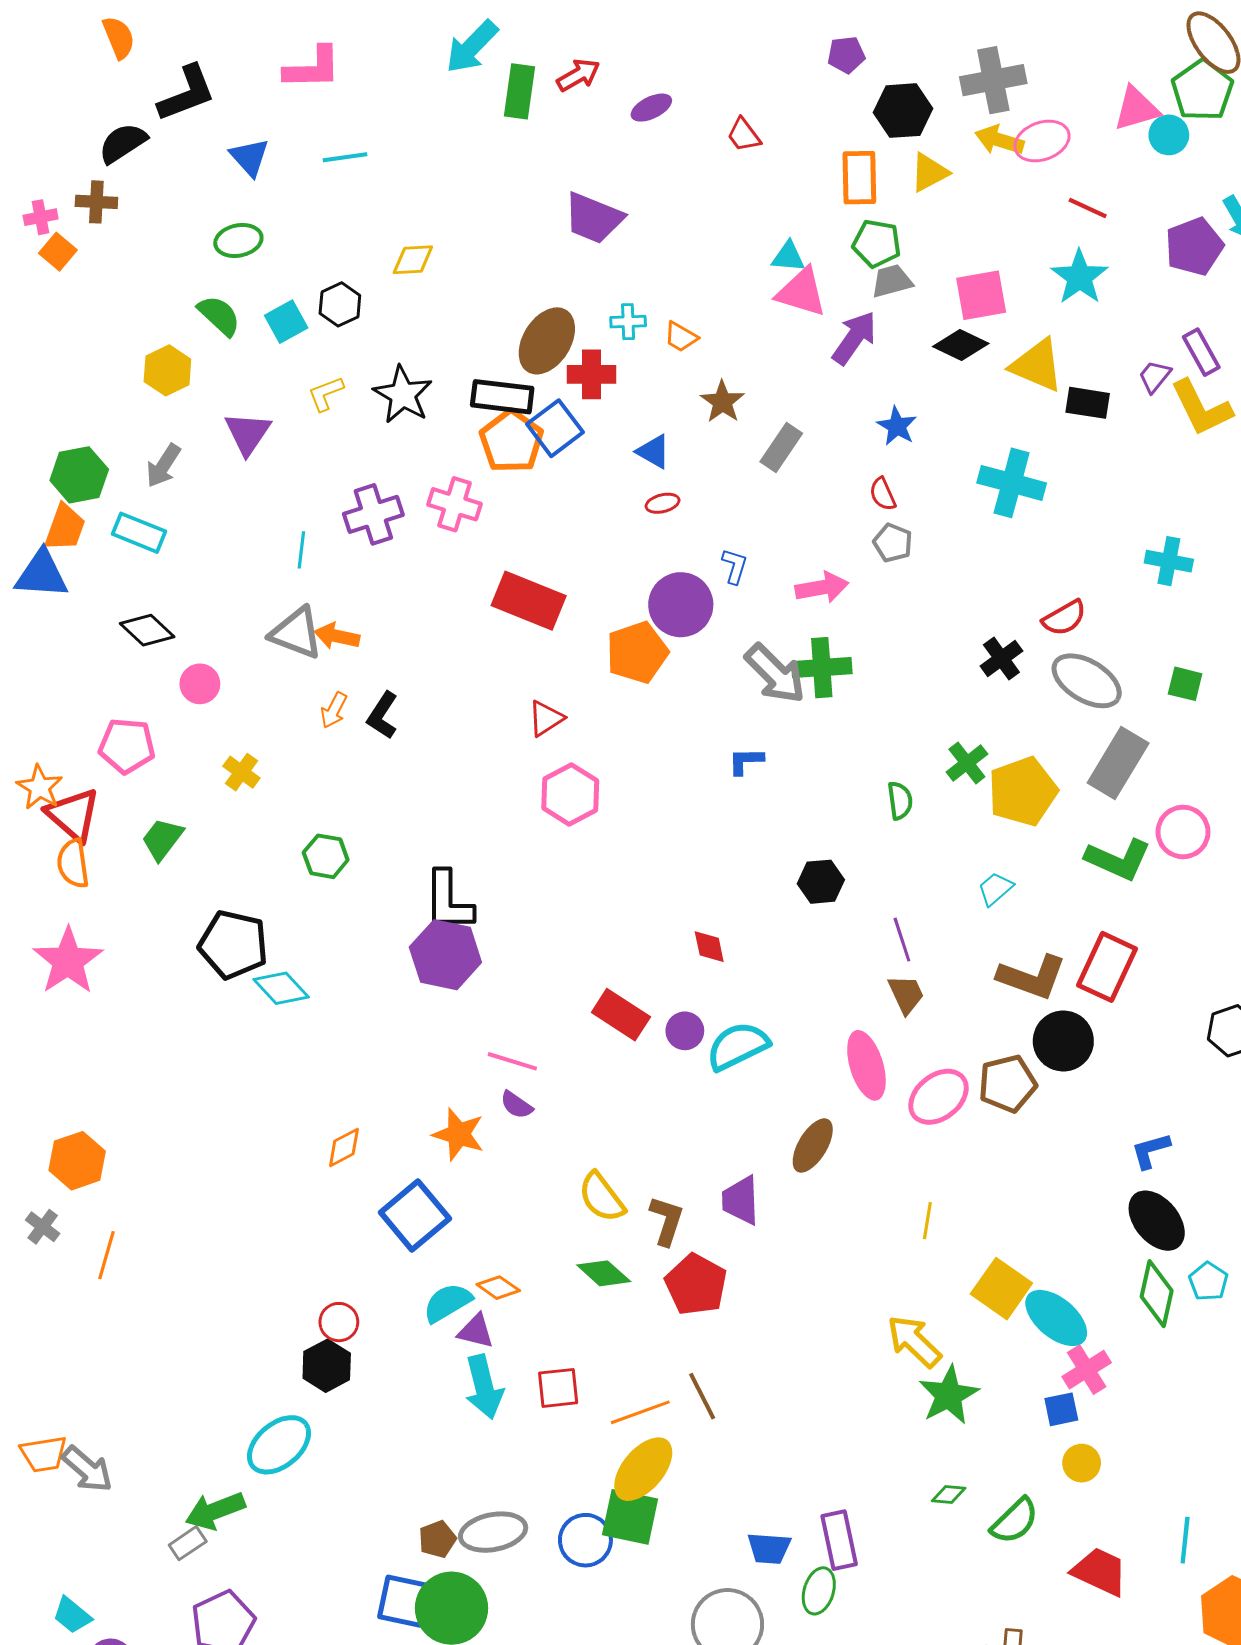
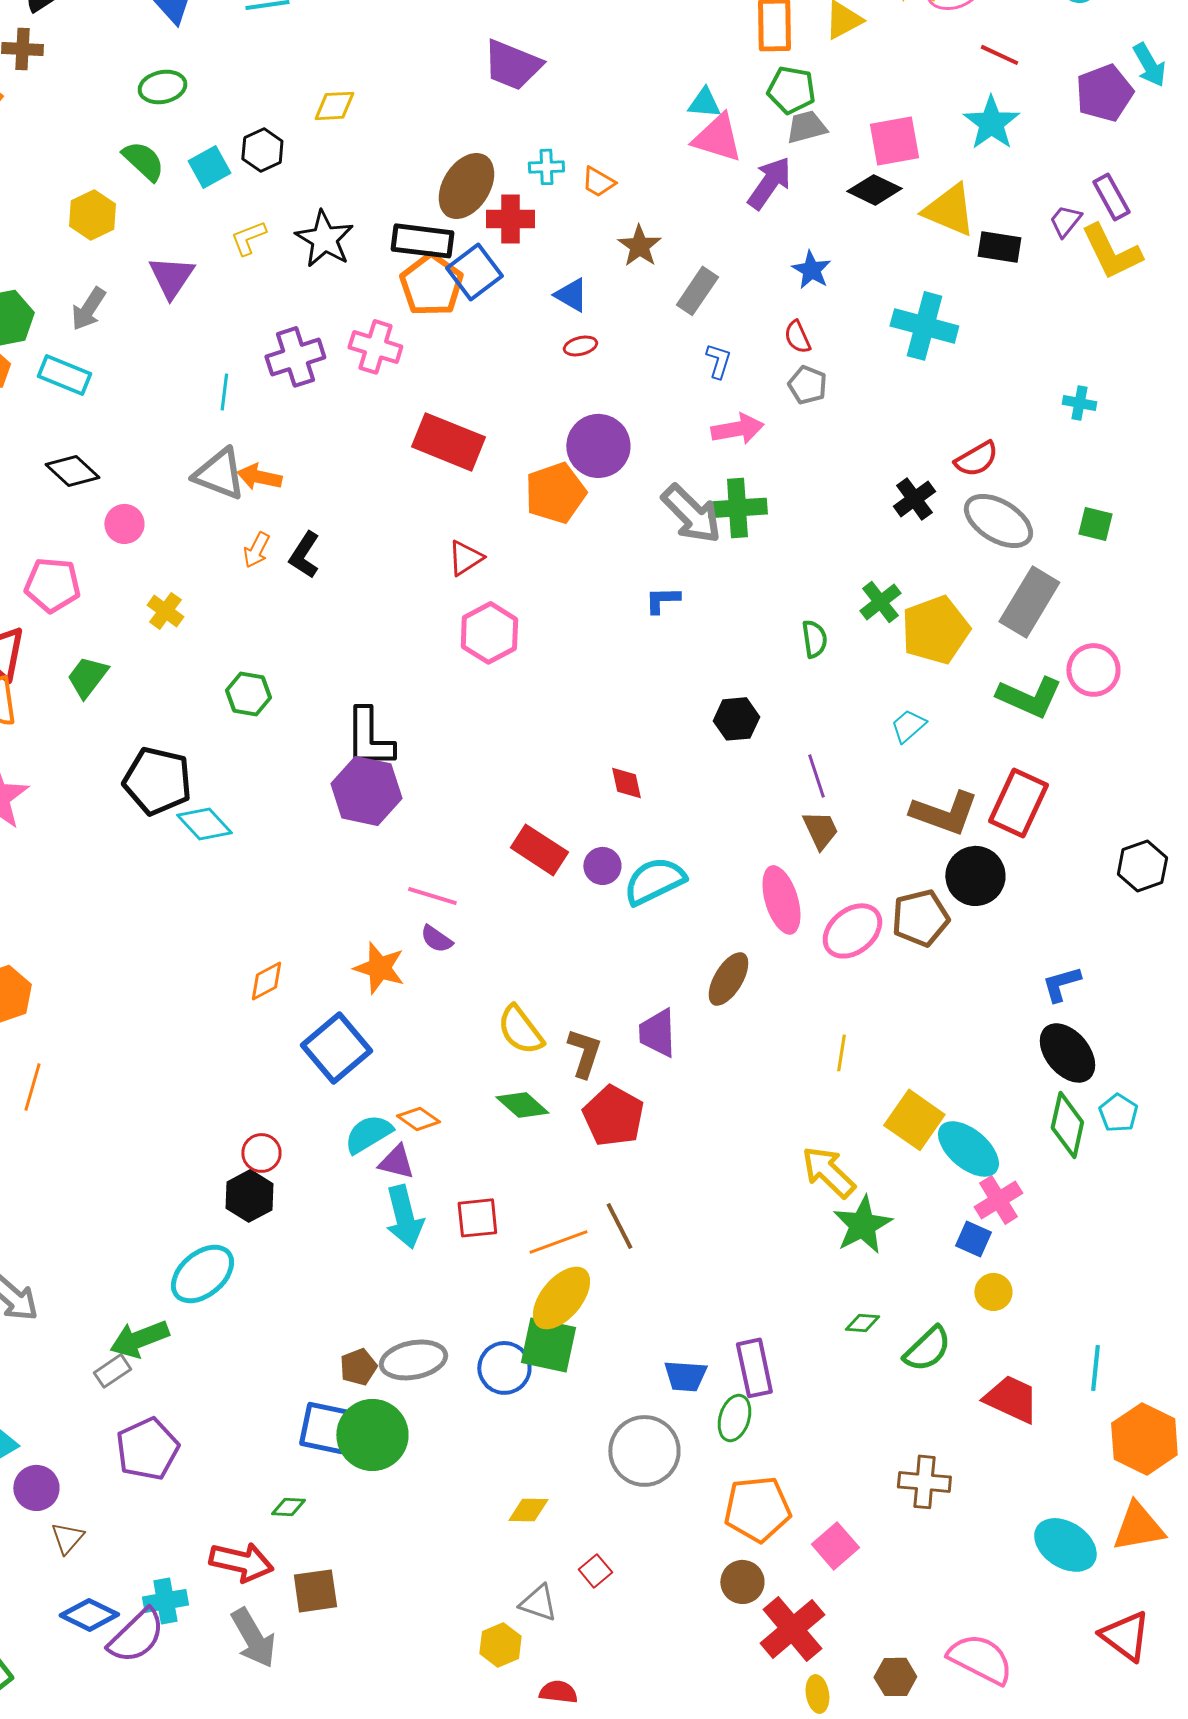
cyan cross: (1169, 561) -> (1079, 403), size x0.7
blue L-shape: (735, 566) -> (718, 361), moved
blue square: (1061, 1409) -> (973, 1239), turned 36

